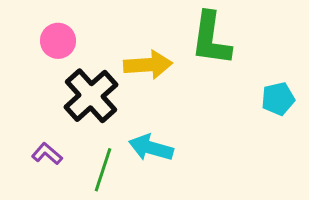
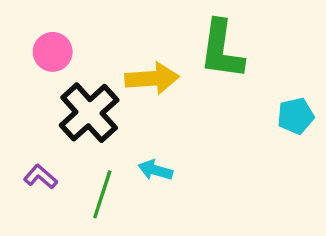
cyan arrow: (151, 148) -> (155, 170), size x0.7

